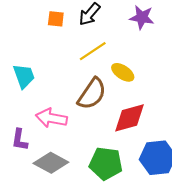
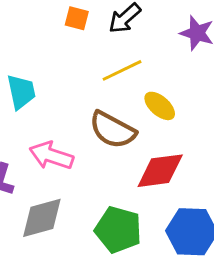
brown semicircle: (92, 94) -> (113, 130), turned 76
gray diamond: (51, 163) -> (42, 218), turned -52

